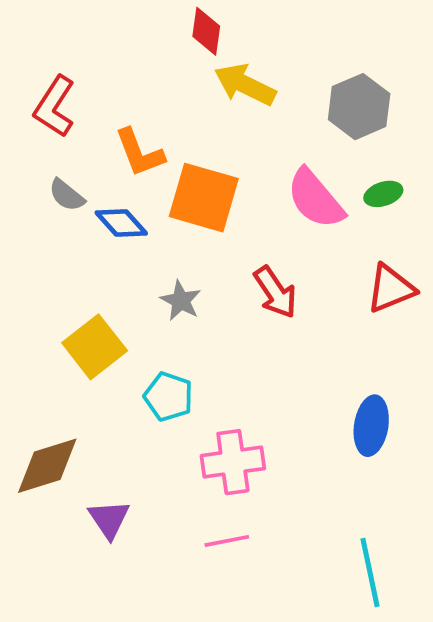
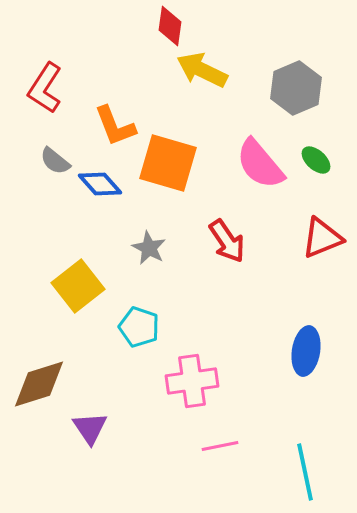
green ellipse: (383, 194) -> (316, 160), turned 60
pink line: (227, 541) -> (220, 446), moved

